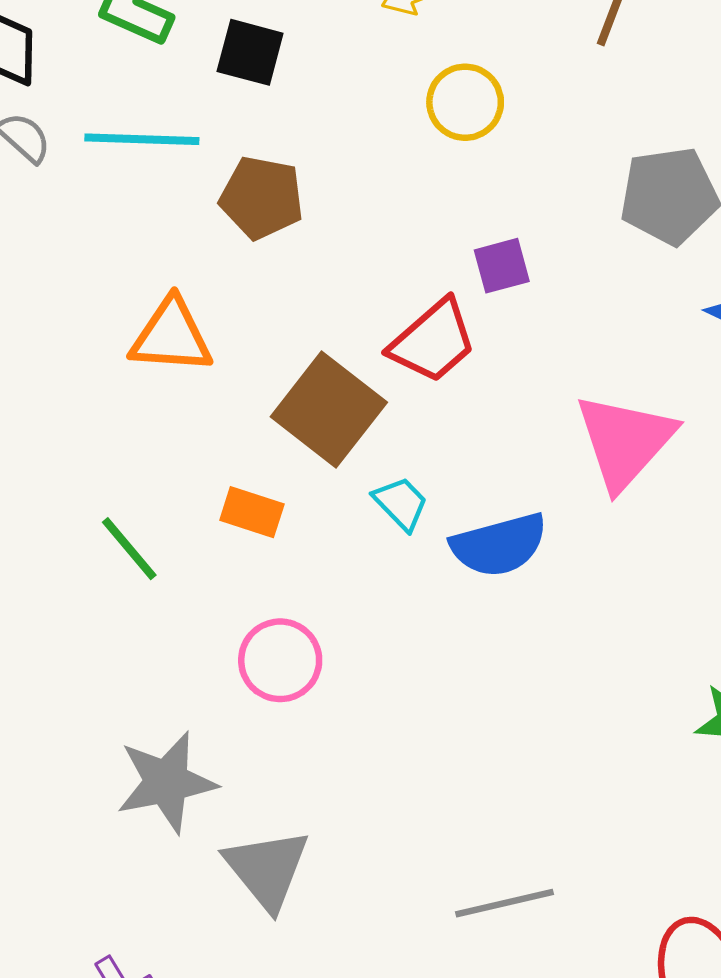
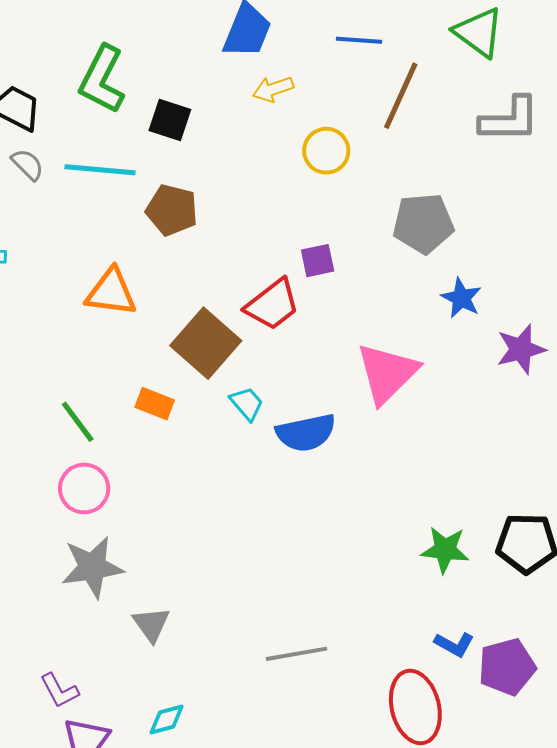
yellow circle: (465, 102) -> (326, 151), moved
pink circle: (280, 660) -> (84, 488), moved
gray triangle: (267, 869) -> (151, 624), size x0.7

